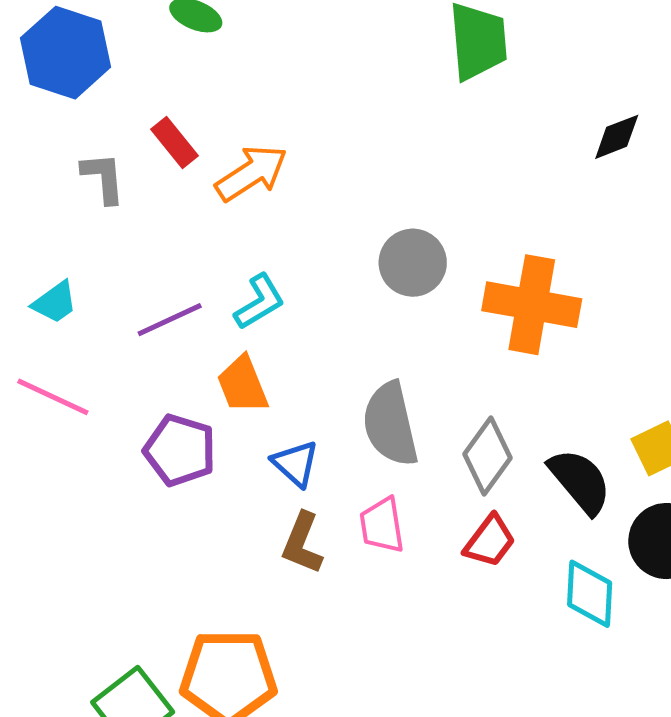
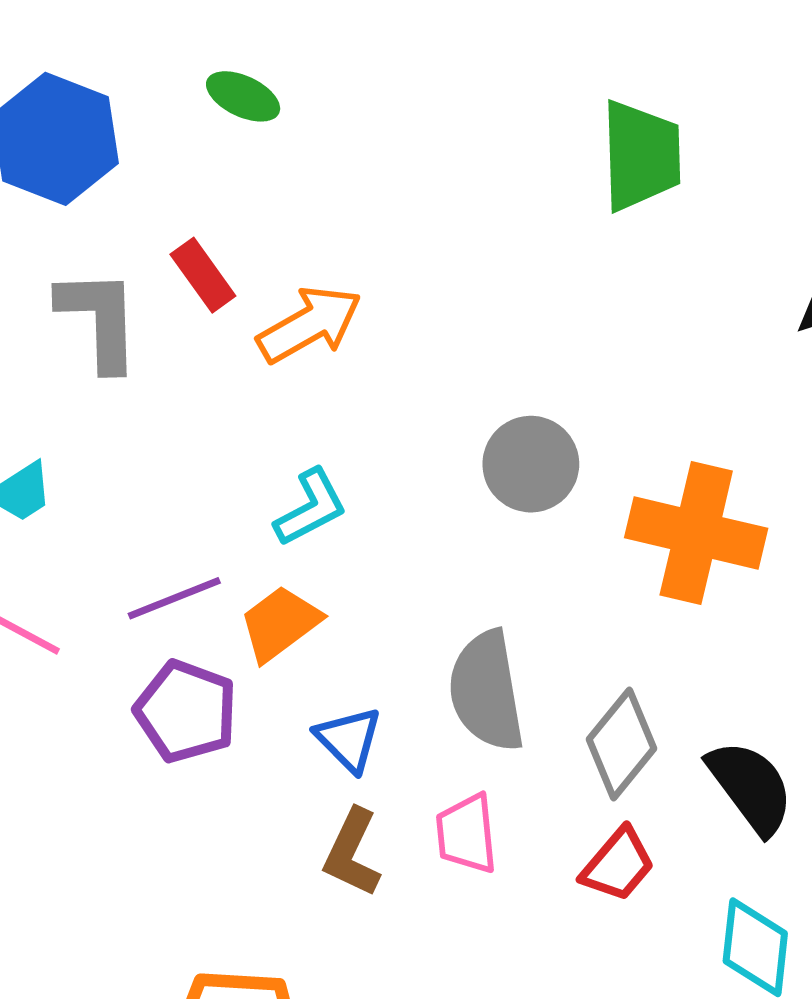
gray L-shape: (103, 178) -> (99, 319), size x1.4
purple line: (170, 320) -> (174, 598), moved
orange trapezoid: (242, 385) -> (280, 623), turned 72

